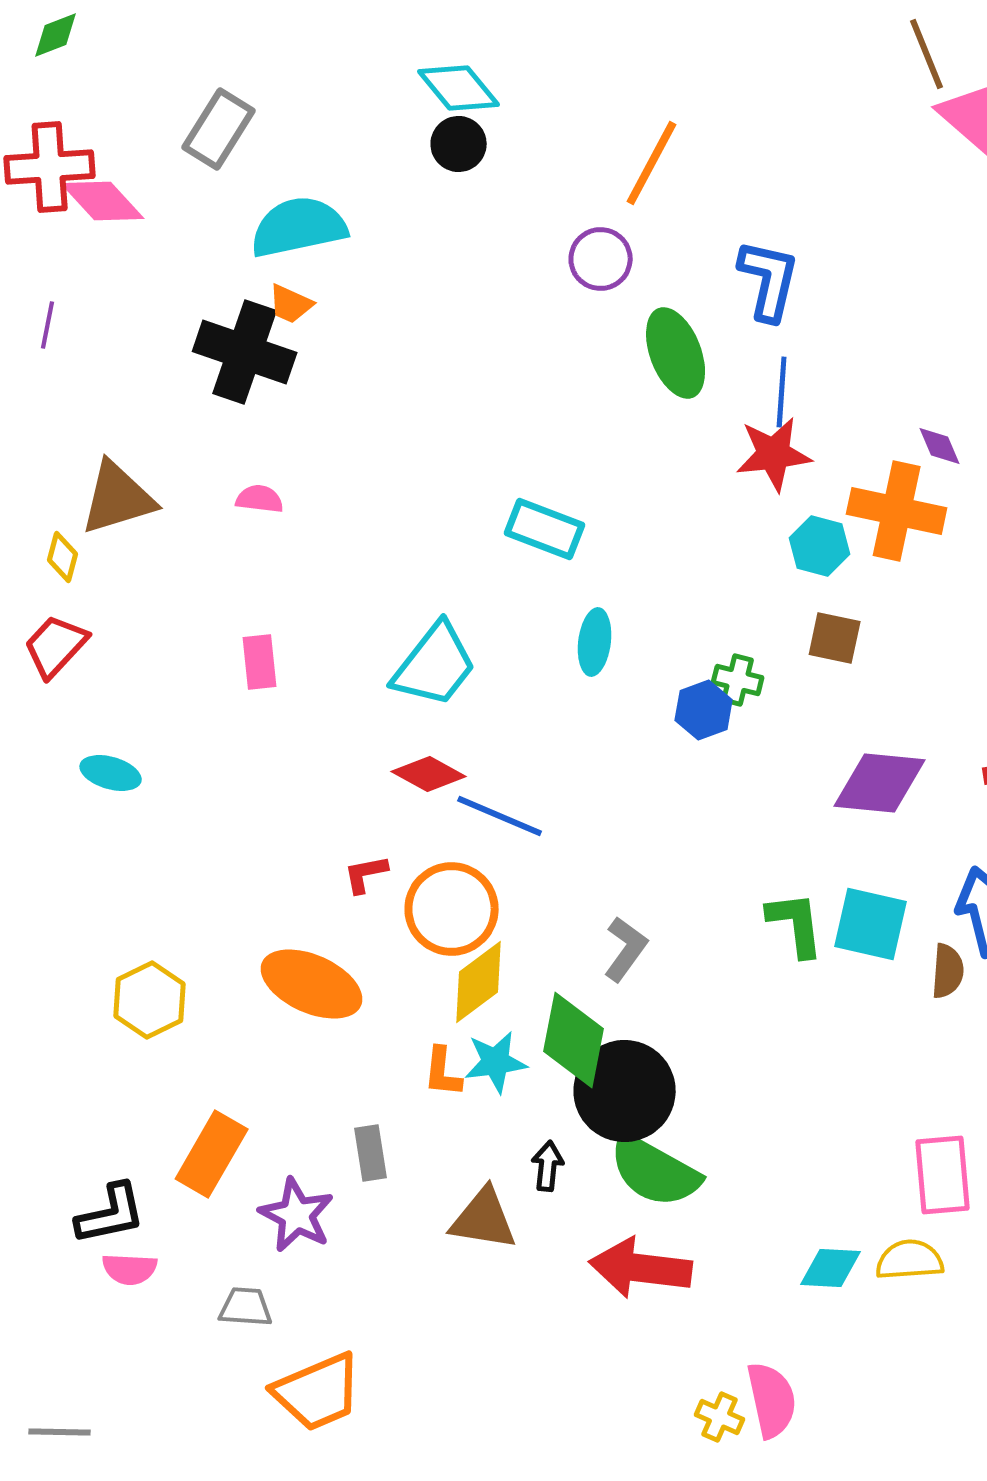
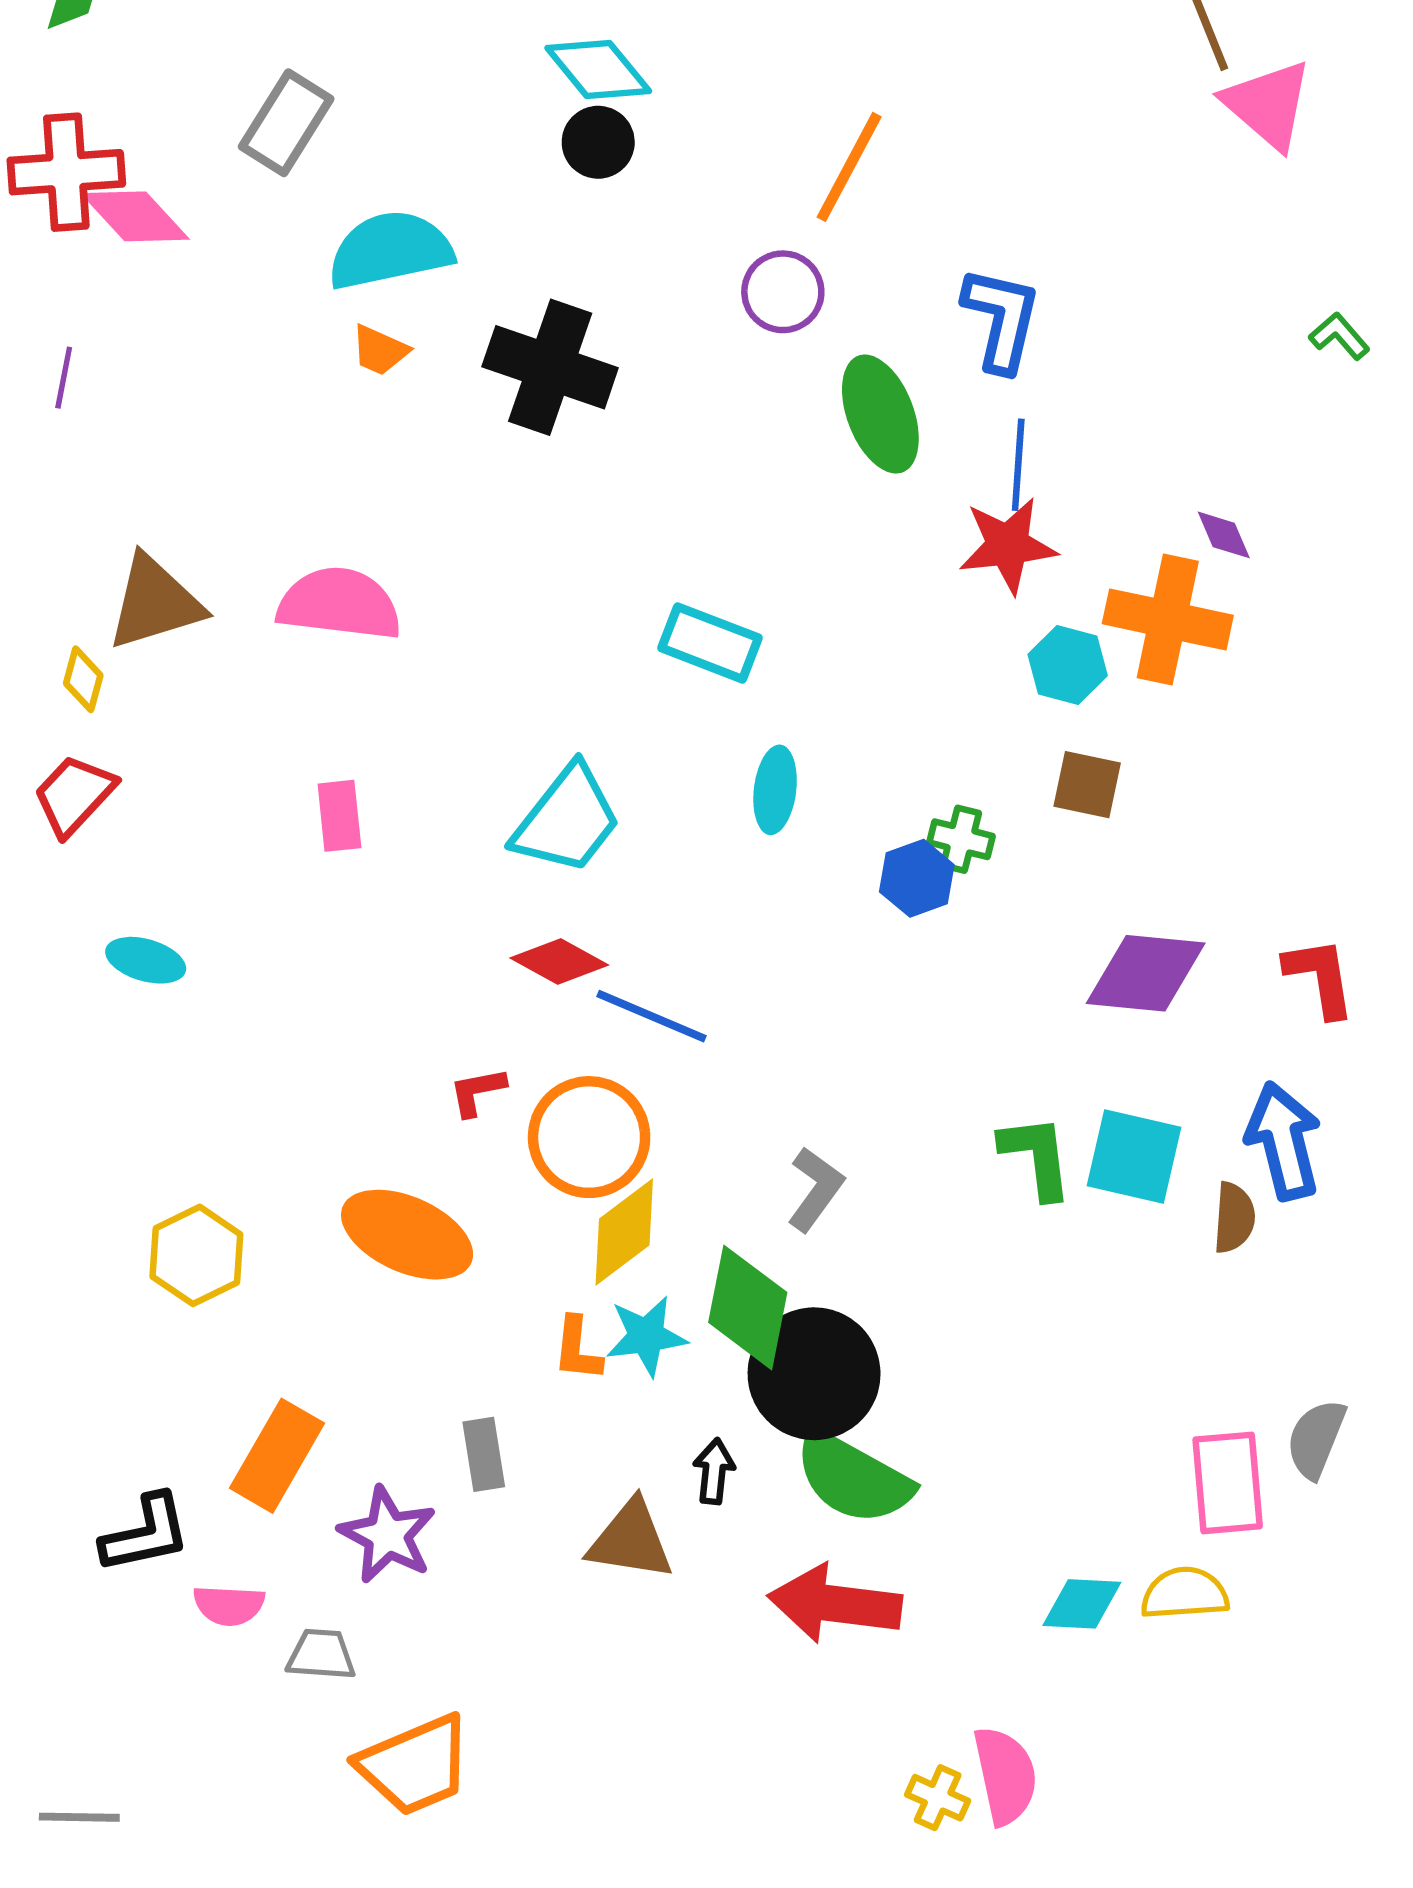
black cross: (245, 352) -> (550, 367), moved
pink semicircle: (260, 499) -> (339, 604), size x2.0
pink semicircle: (130, 1269) -> (229, 1605), moved

